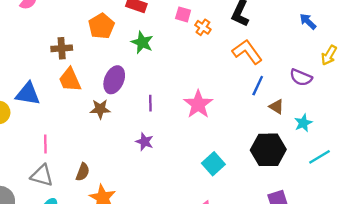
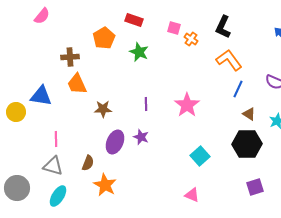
purple ellipse: (114, 80) -> (115, 142), moved
brown triangle: (276, 107) -> (249, 114), moved

